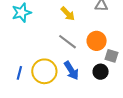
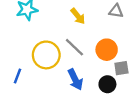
gray square: (112, 56) -> (121, 68), turned -32
yellow circle: (44, 71) -> (46, 55), moved

